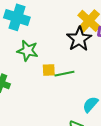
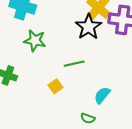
yellow square: (49, 70) -> (55, 86), moved, turned -32

